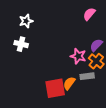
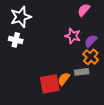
white star: (26, 21) -> (21, 17), size x1.5
pink star: (78, 56) -> (73, 36), moved

